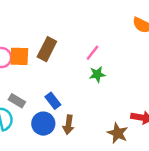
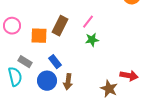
brown rectangle: (47, 49) -> (60, 26), moved
orange square: (19, 56) -> (39, 36), moved

